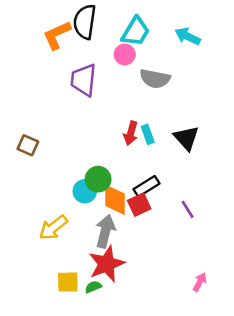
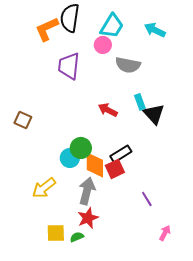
red arrow: (131, 133) -> (108, 110), turned 102
cyan rectangle: (148, 134) -> (140, 102), moved
purple line: (188, 209) -> (147, 199), moved
red star: (107, 264) -> (88, 218), size x0.7

